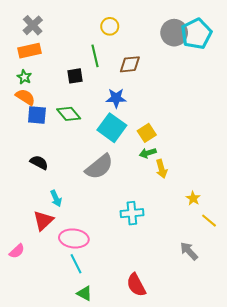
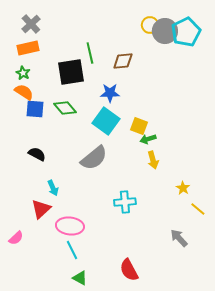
yellow circle: (110, 26) -> (150, 25), moved
black square: (75, 76) -> (71, 72), size x1.8
yellow square: (147, 133) -> (139, 126), turned -36
green arrow: (148, 153) -> (148, 139), moved

